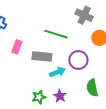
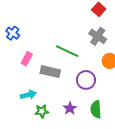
cyan arrow: (58, 72) -> (28, 95), moved
purple star: (60, 96) -> (70, 108), moved

